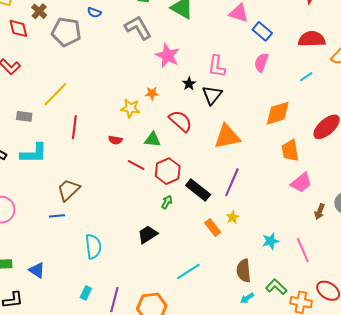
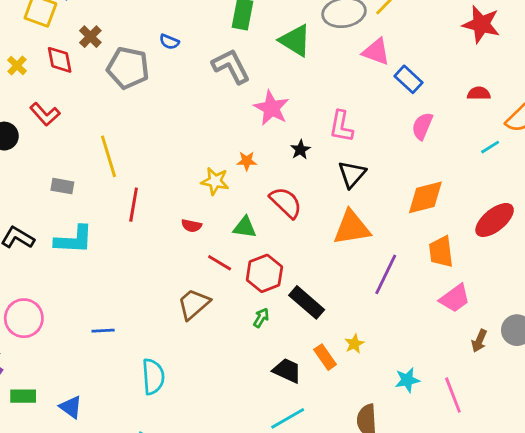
red semicircle: (312, 39) -> (479, 93), size x0.6
pink semicircle: (261, 62) -> (422, 126), moved
cyan line: (306, 77) -> (490, 147), moved
yellow line: (55, 94) -> (108, 156), turned -64
black triangle: (212, 95) -> (352, 174), moved
purple line: (232, 182) -> (386, 274), moved
brown trapezoid: (68, 190) -> (194, 304), moved
black trapezoid: (148, 234) -> (287, 371), moved, turned 55

